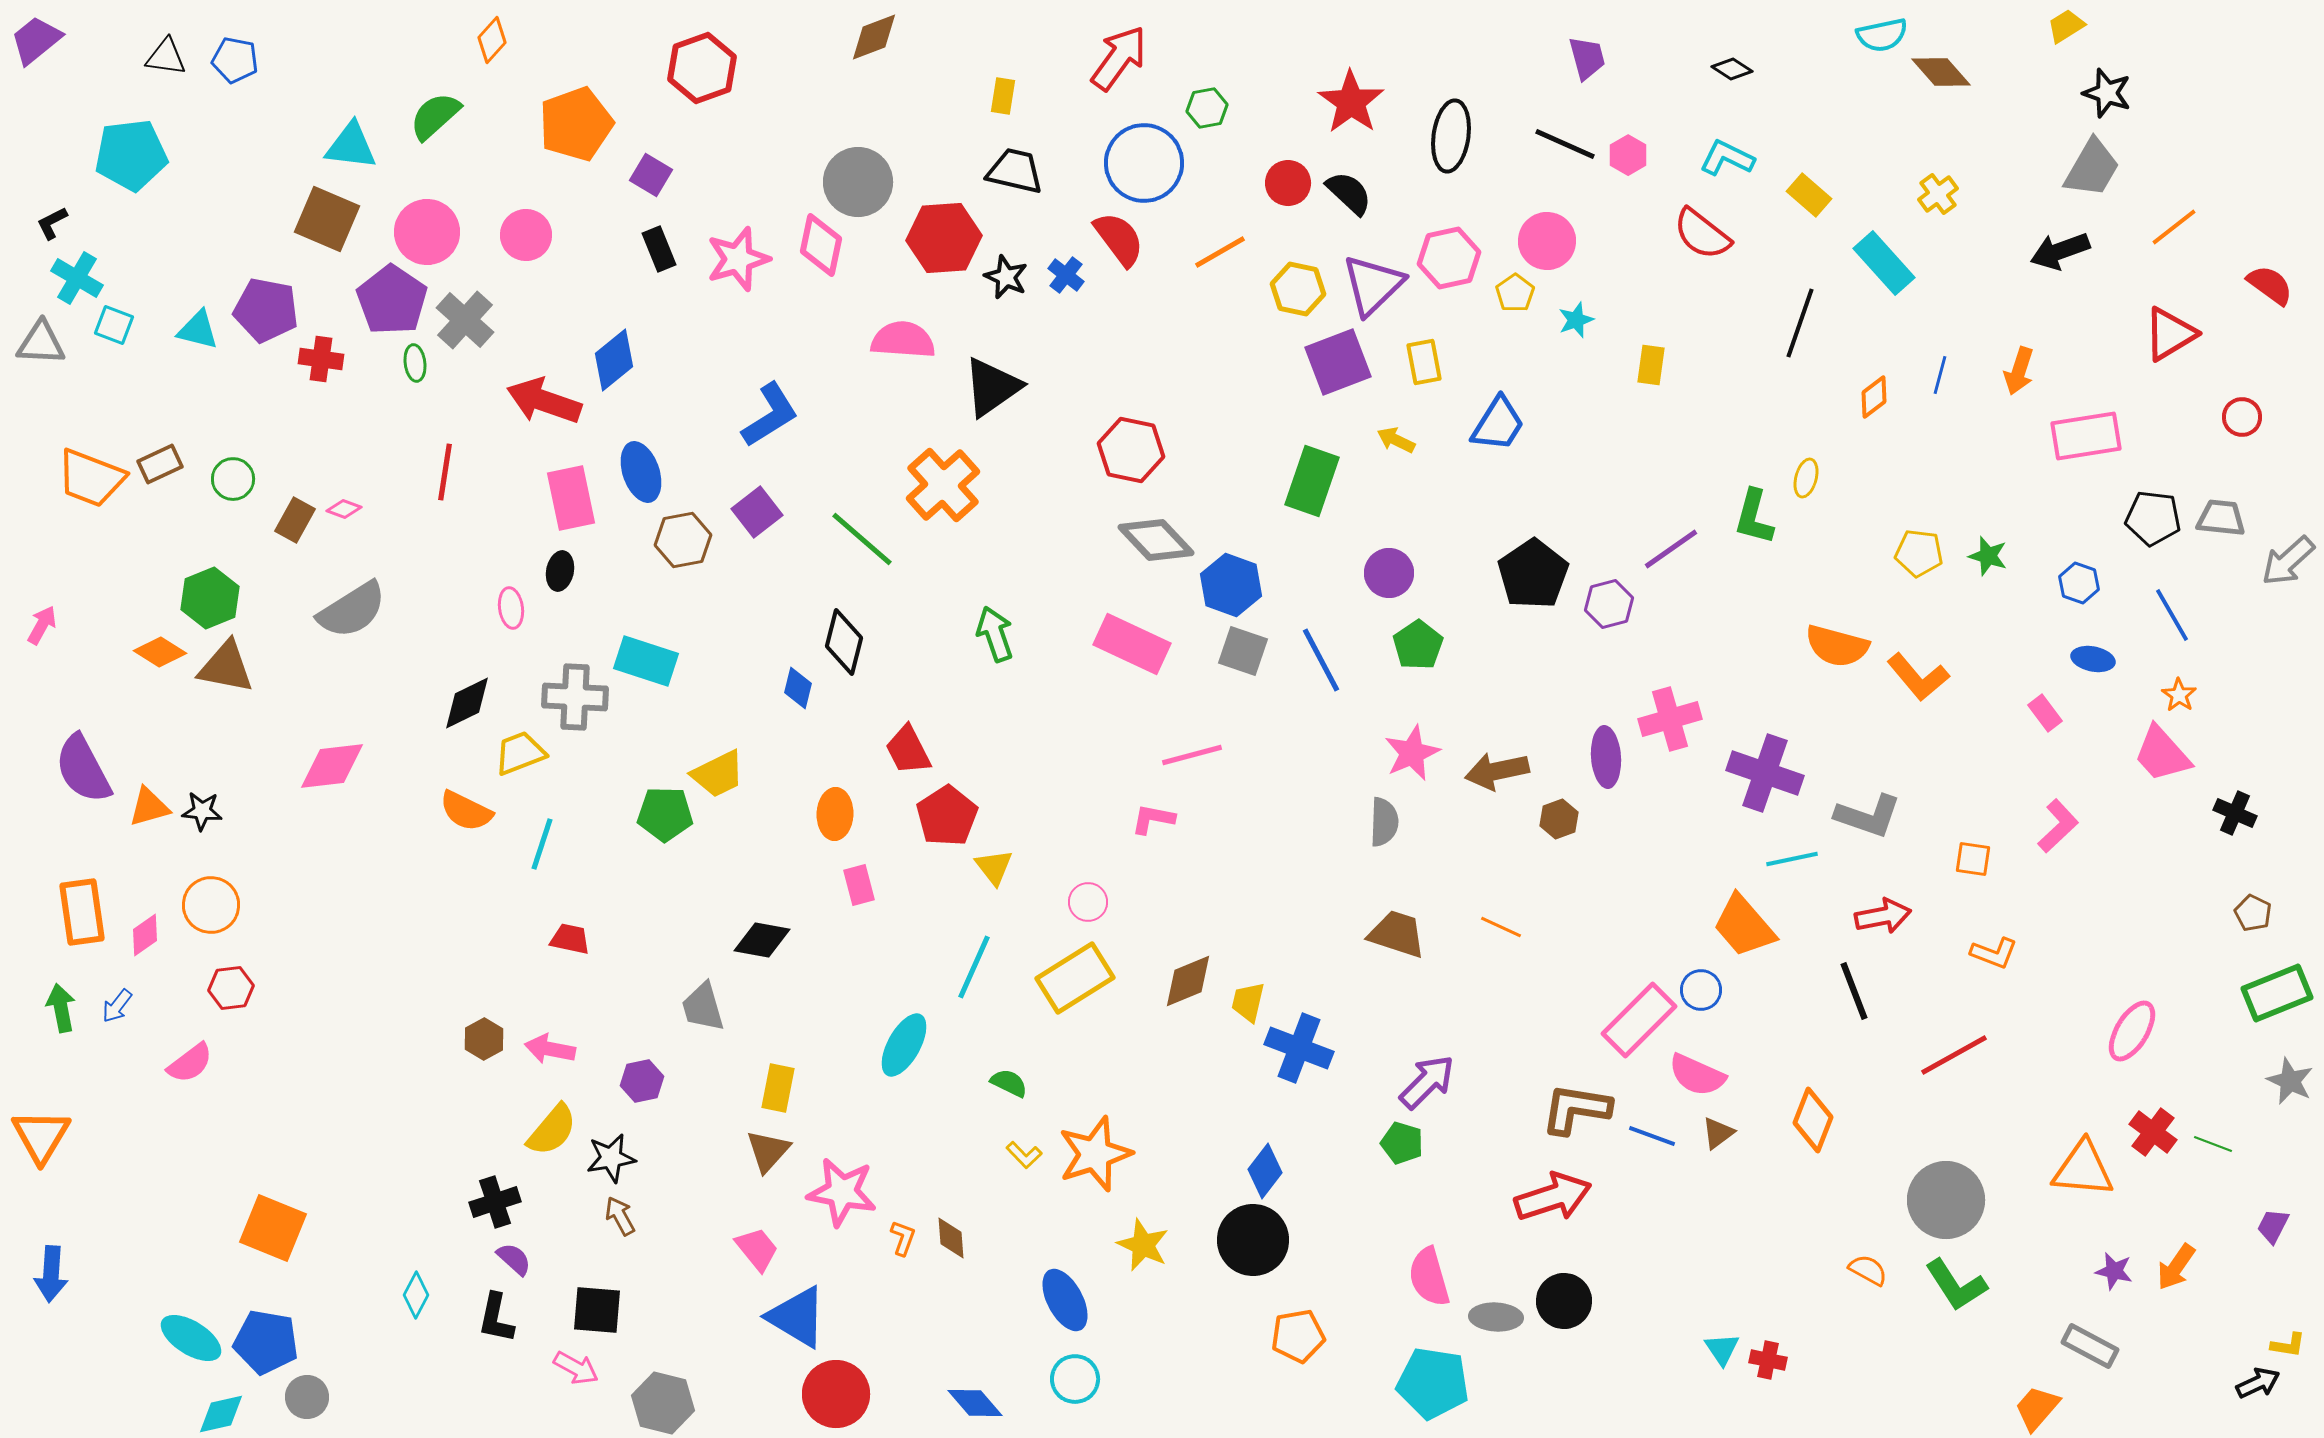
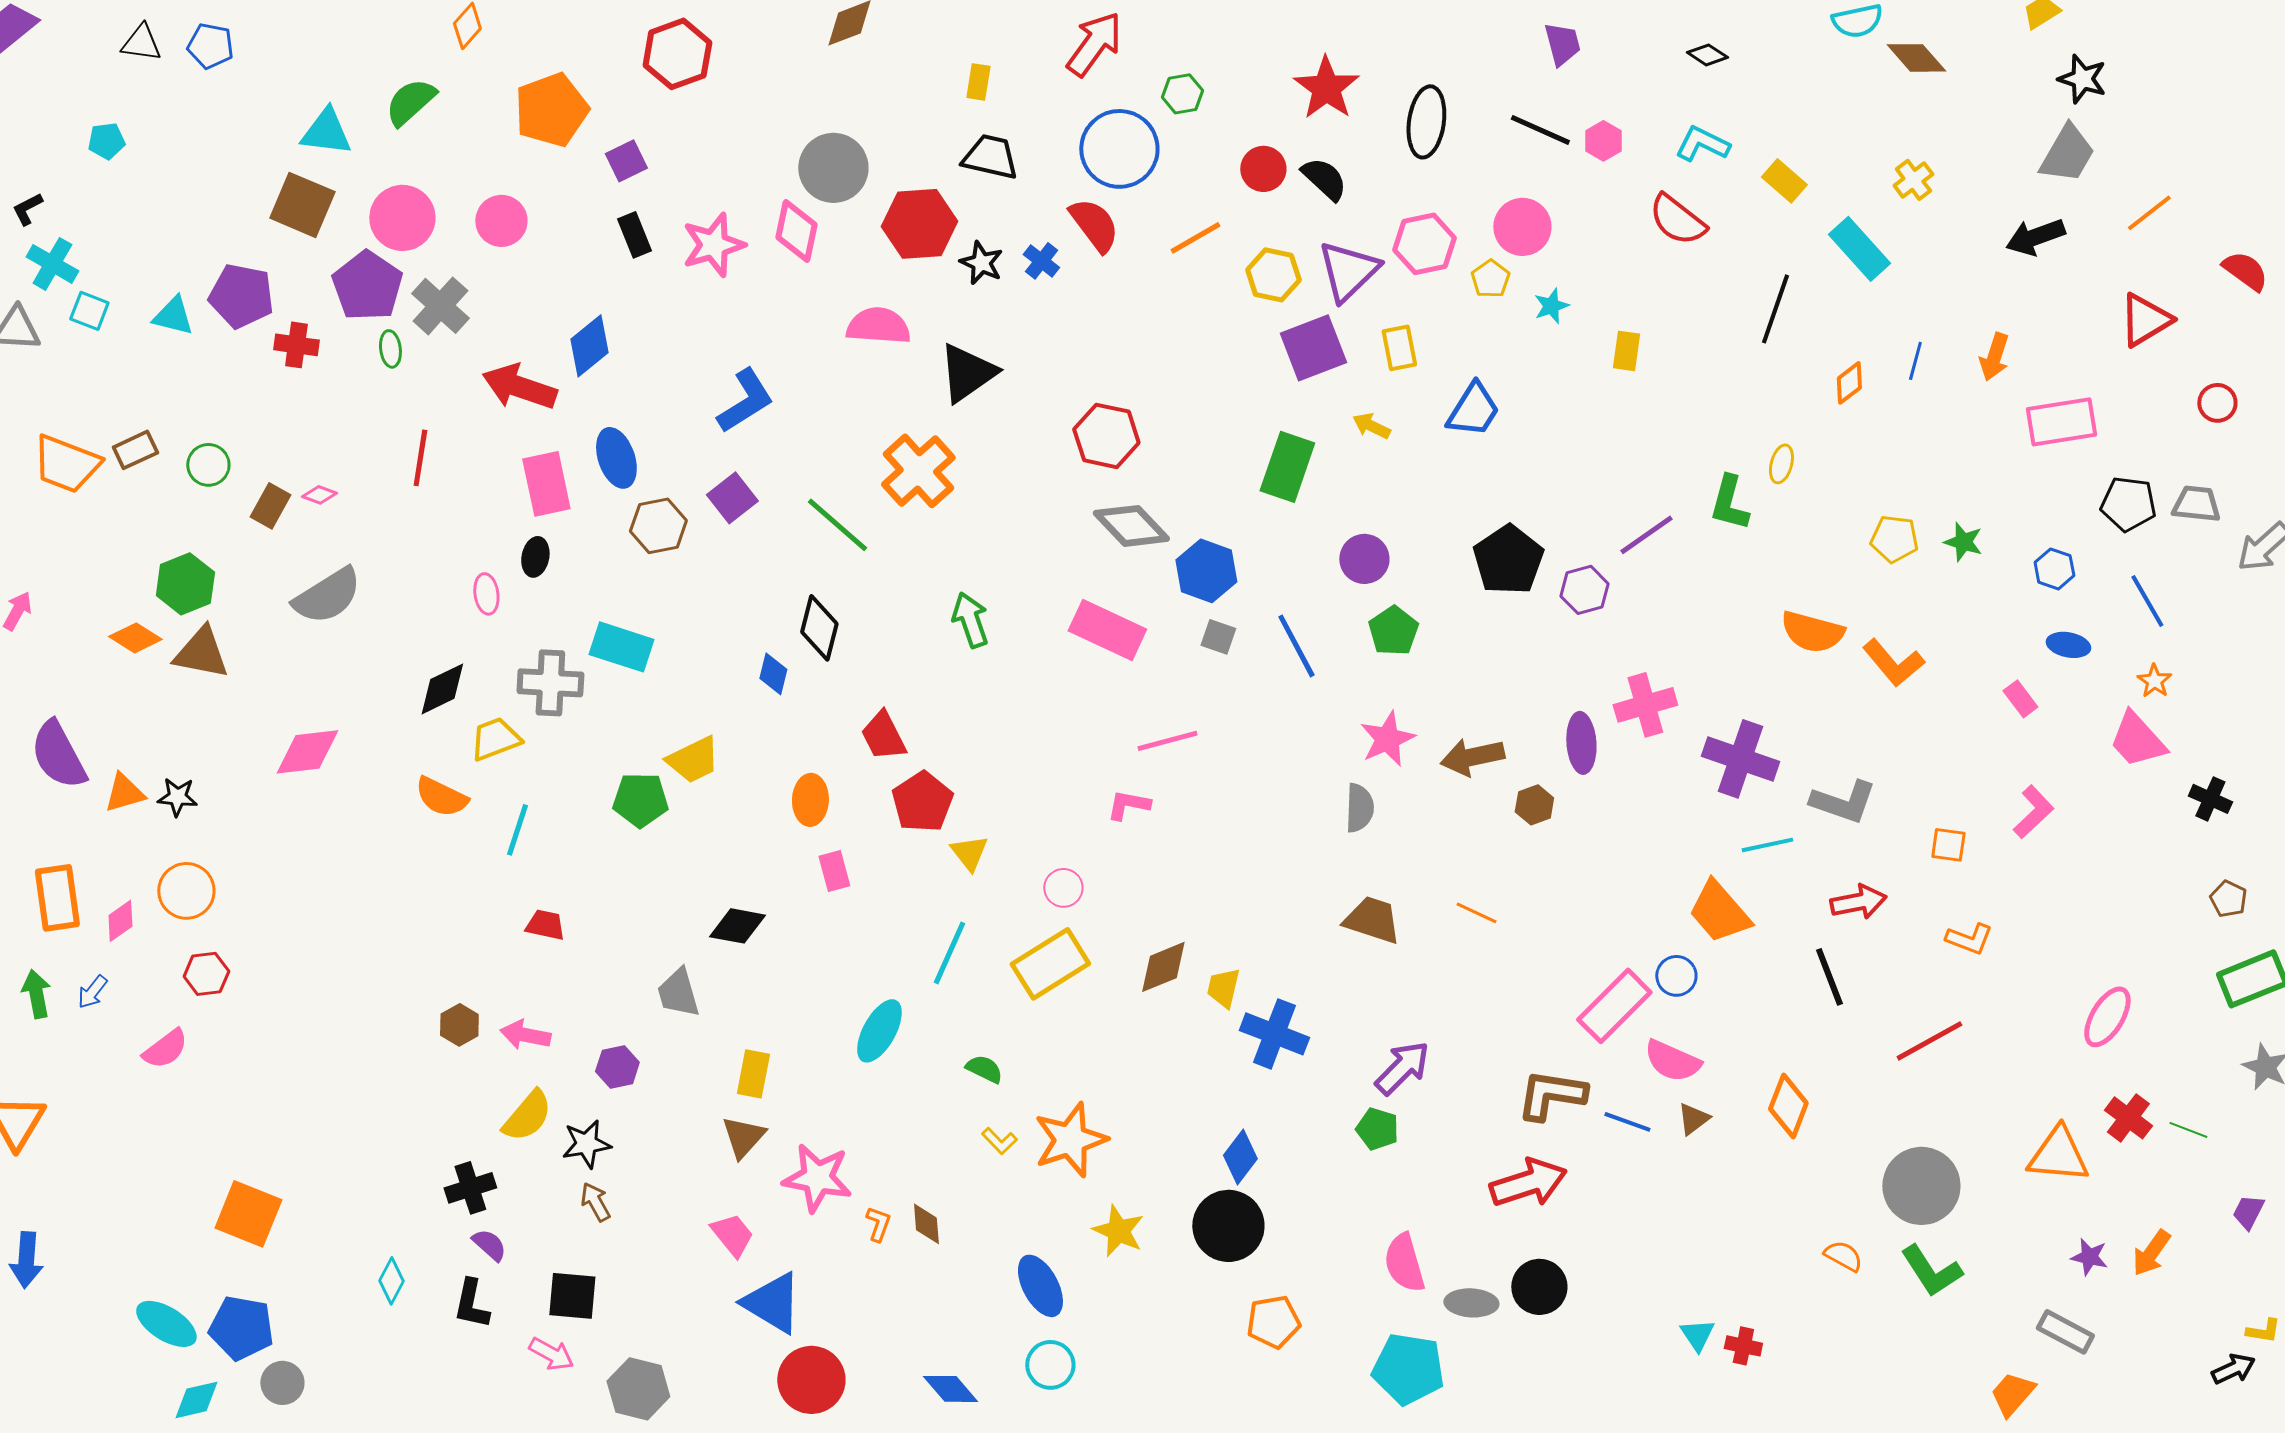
cyan pentagon: (131, 155) -> (106, 141), size x0.5
purple square: (651, 175) -> (626, 161), turned 33
gray square: (1243, 651) -> (1218, 637), size x0.7

